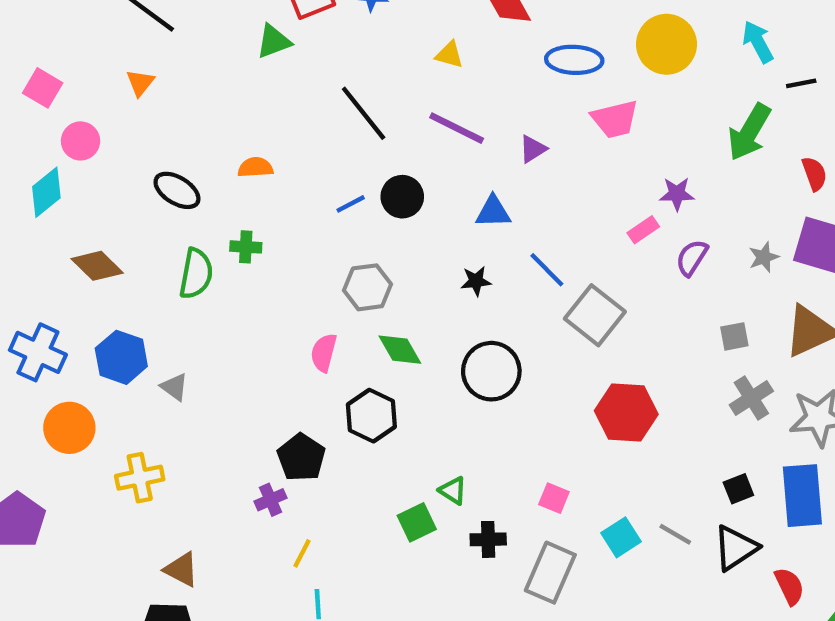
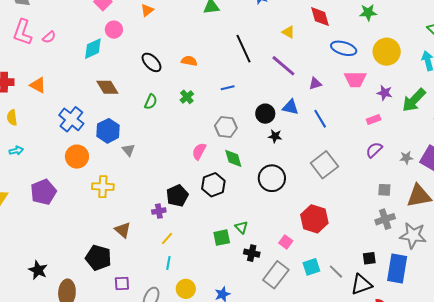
purple star: (677, 194) -> (385, 93), moved
black circle: (402, 197) -> (265, 114), moved
pink rectangle: (643, 230) -> (374, 119), moved
green cross: (246, 247) -> (187, 97), moved, turned 32
blue line: (547, 270) -> (320, 119), moved
green semicircle: (196, 274) -> (151, 102), size x0.7
red hexagon: (626, 412) -> (314, 219), moved
brown triangle: (181, 570) -> (123, 230), moved

